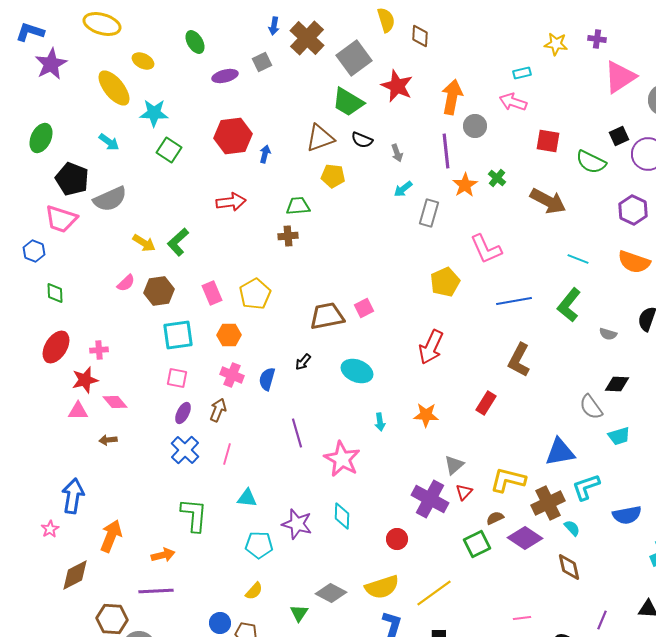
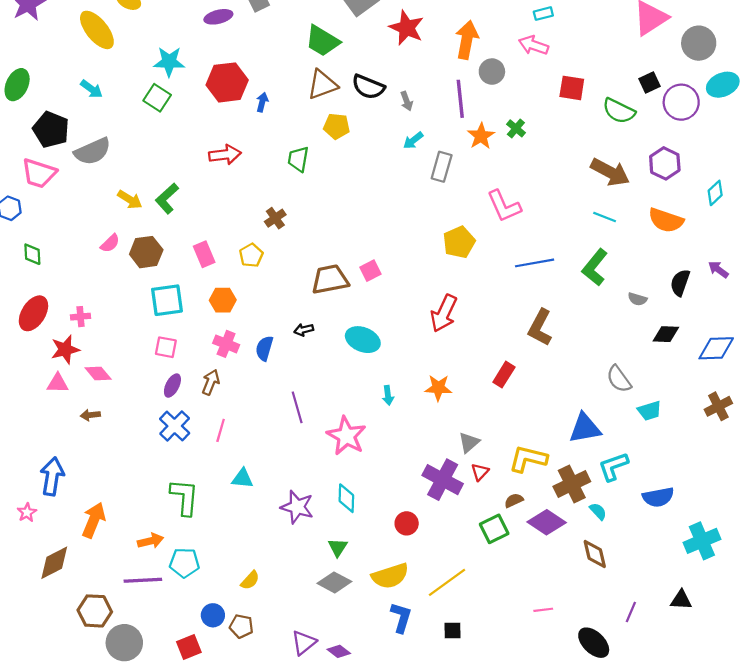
green trapezoid: (348, 102) -> (322, 41), moved
cyan star: (154, 113) -> (169, 62), moved
black semicircle: (362, 140) -> (368, 87), size x1.4
brown arrow: (548, 201) -> (610, 172), moved
green trapezoid: (298, 206) -> (298, 159), turned -75
brown cross: (288, 236) -> (275, 218), moved, turned -30
yellow pentagon: (255, 294) -> (251, 255), size x0.7
black arrow: (303, 362) -> (304, 330), turned 36
black diamond: (617, 384) -> (666, 334), moved
cyan pentagon: (259, 545) -> (184, 563), moved
green triangle: (299, 613) -> (338, 547), moved

